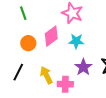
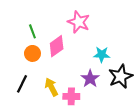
green line: (23, 13) -> (32, 31), moved
cyan star: (76, 41) -> (102, 54), moved

